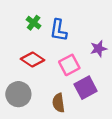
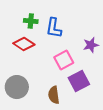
green cross: (34, 23) -> (31, 21), turned -32
red diamond: (32, 60) -> (24, 44), moved

